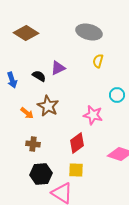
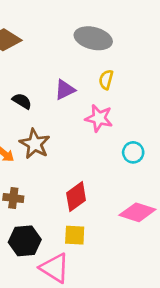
purple triangle: (58, 68) -> (65, 90), moved
cyan circle: (117, 95) -> (133, 152), moved
pink star: (93, 115) -> (99, 118), moved

